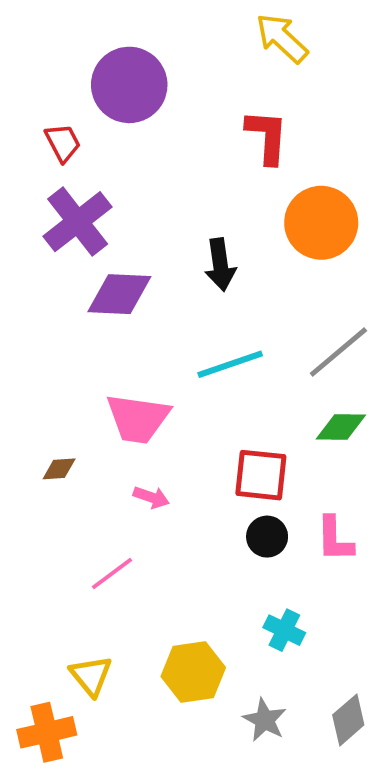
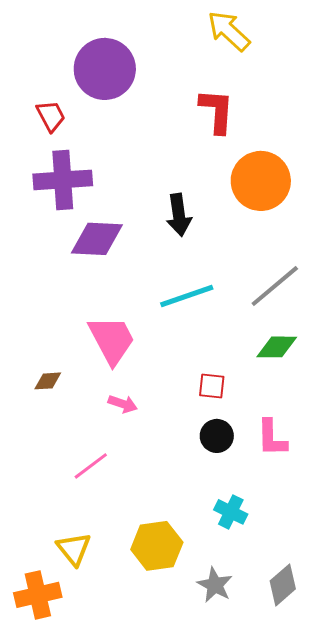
purple cross: (78, 222) -> (63, 180), turned 34
pink trapezoid: (138, 418) -> (112, 340), turned -126
red square: (261, 475) -> (212, 386), size x0.6

